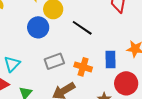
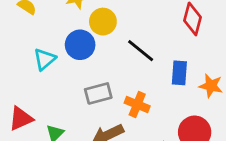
blue rectangle: (110, 59) -> (179, 73), moved
cyan triangle: (12, 64) -> (45, 59), moved

